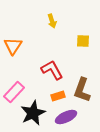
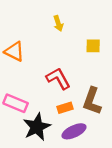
orange triangle: (13, 46) -> (14, 52), turned -36
pink rectangle: (14, 92) -> (16, 103), turned 70

